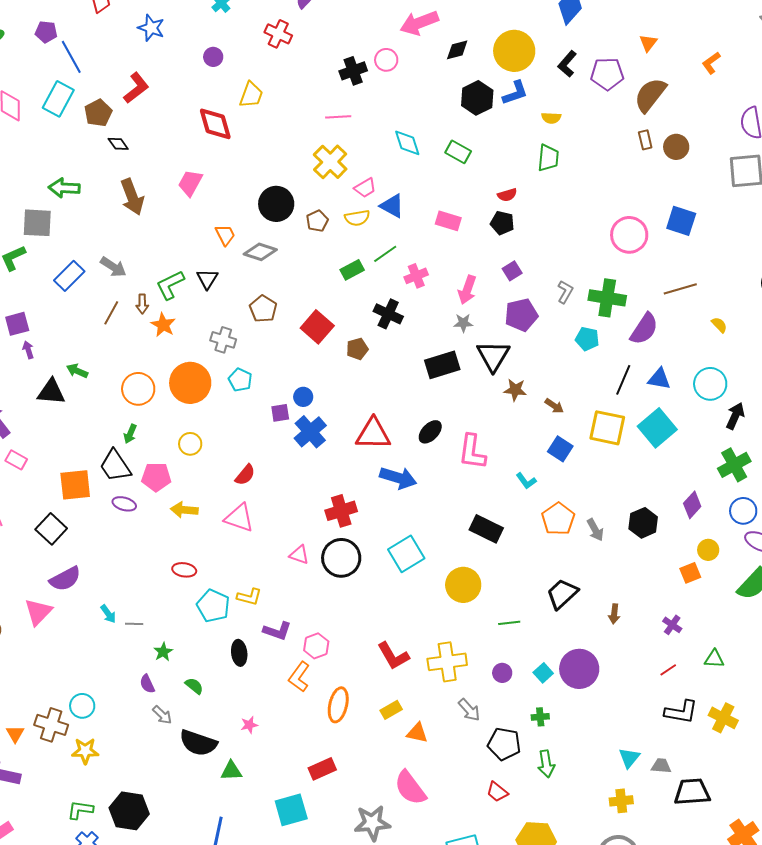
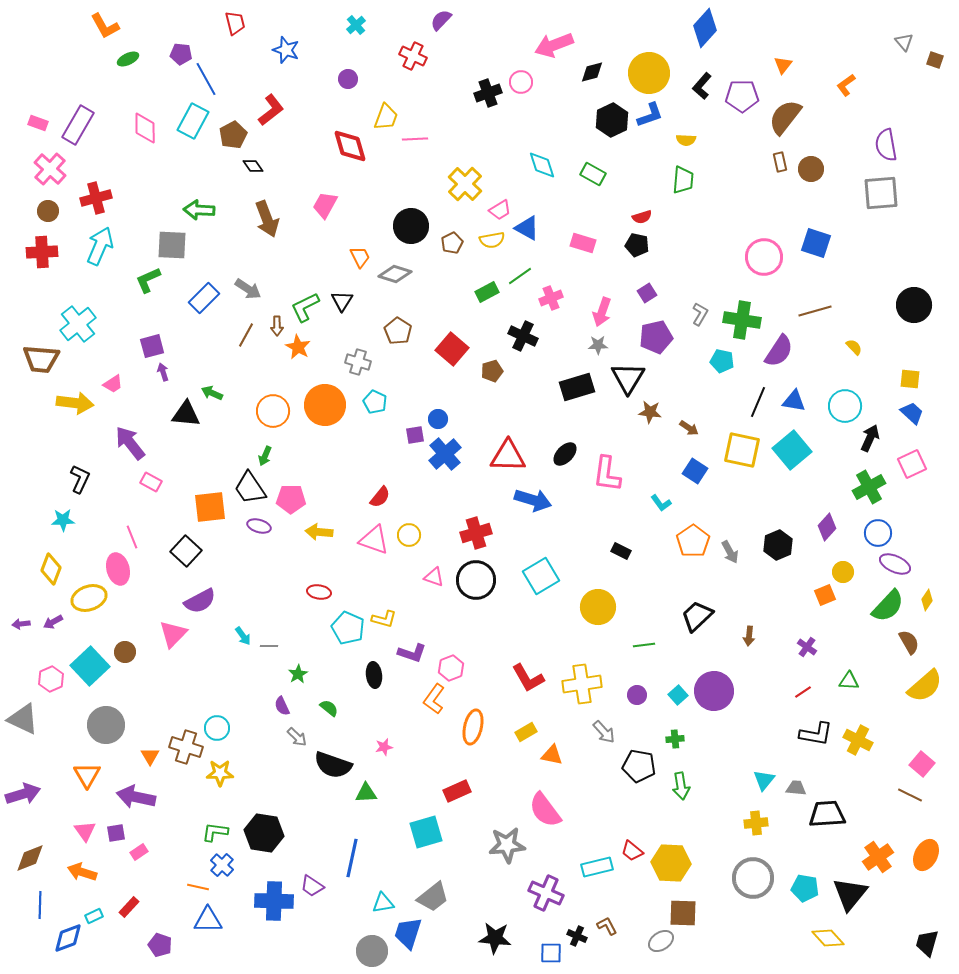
pink line: (338, 117) -> (415, 139), moved
yellow circle: (190, 444) -> (409, 535), moved
black rectangle: (486, 529) -> (621, 551), size x0.6
red trapezoid: (497, 792) -> (632, 851), moved

